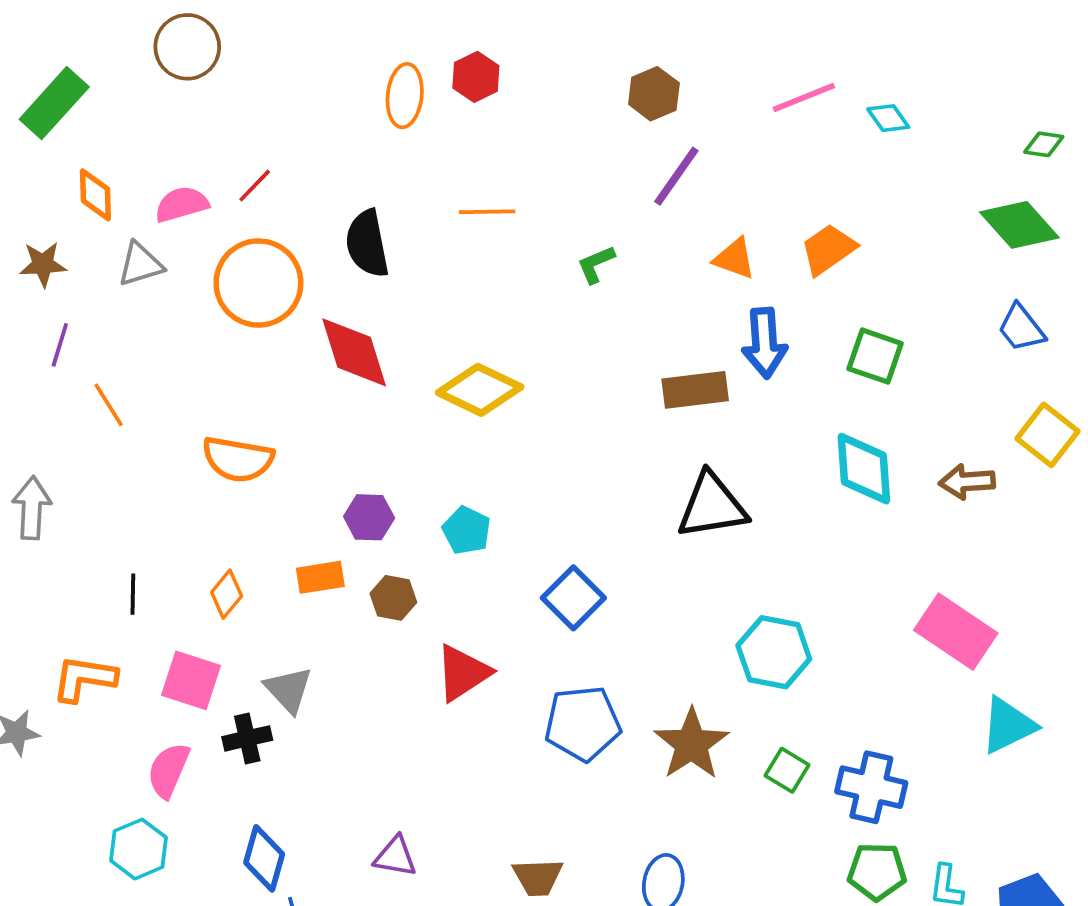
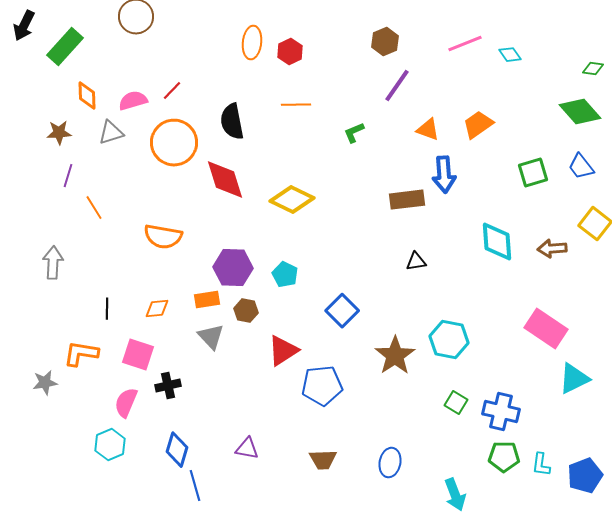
red hexagon: (476, 77) -> (290, 52), moved
green square: (875, 356) -> (533, 173), moved, turned -36
black triangle: (712, 506) -> (416, 262), size x0.5
purple hexagon: (369, 517) -> (233, 268), size x1.5
orange diamond: (227, 594) -> (157, 309), turned 45
gray triangle: (288, 690) -> (211, 337), moved
blue pentagon: (583, 723) -> (322, 386), moved
brown star: (691, 744) -> (395, 356), moved

